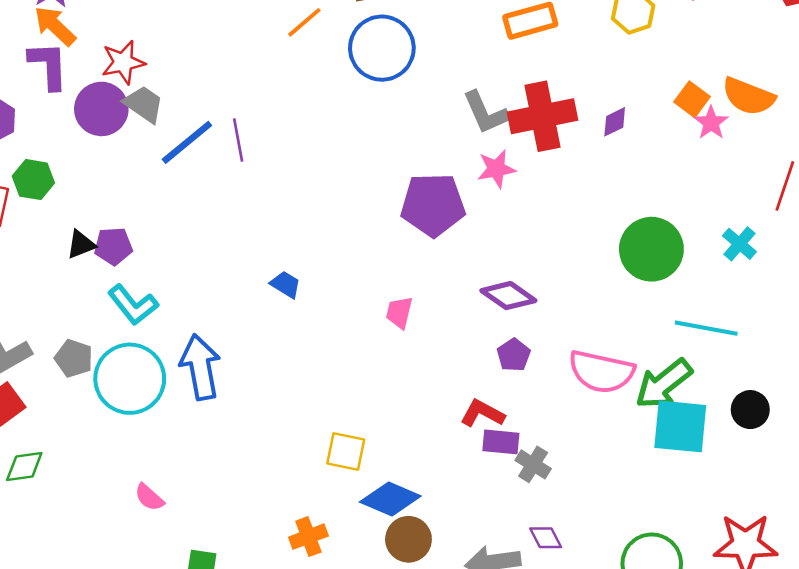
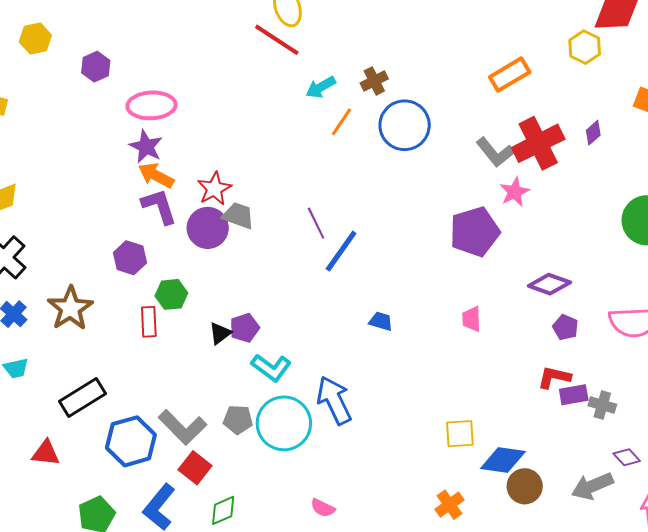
blue line: (187, 142) -> (341, 251), moved

